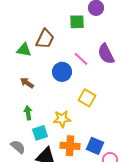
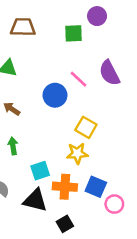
brown trapezoid: (45, 39) -> (23, 27), moved, turned -115
yellow star: (62, 119) -> (77, 153), moved
cyan square: (40, 133) -> (40, 171), moved

